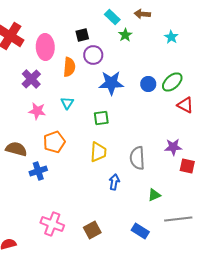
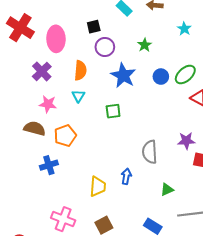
green star: (125, 35) -> (145, 45), moved
orange semicircle: (69, 67) -> (80, 70), moved
blue star: (111, 83) -> (123, 76), turned 30
brown semicircle: (16, 149) -> (35, 128), moved
yellow trapezoid: (98, 152) -> (98, 187), moved

